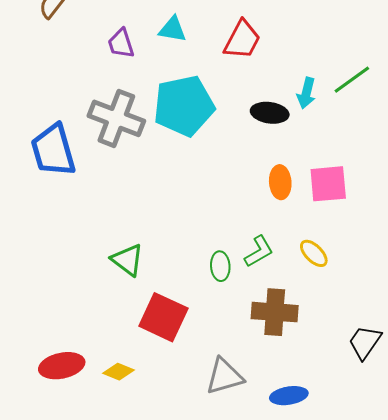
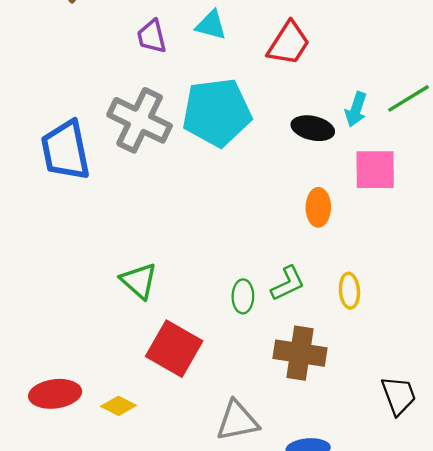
pink square: (328, 184) -> (375, 170), moved
yellow ellipse: (314, 253) -> (349, 291), turned 36
black trapezoid: (365, 342) -> (399, 395), turned 120

